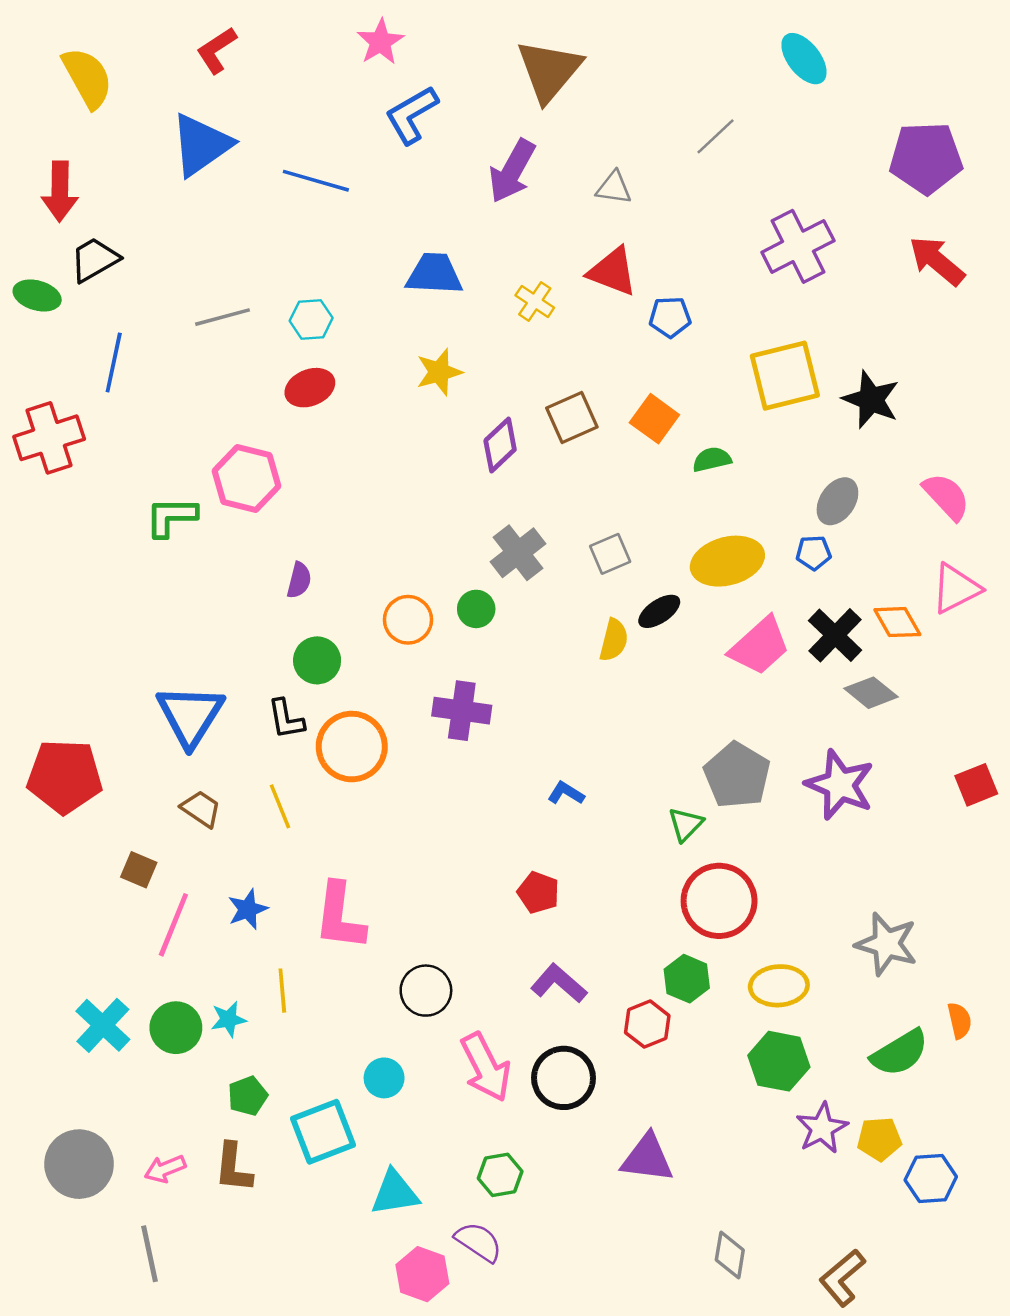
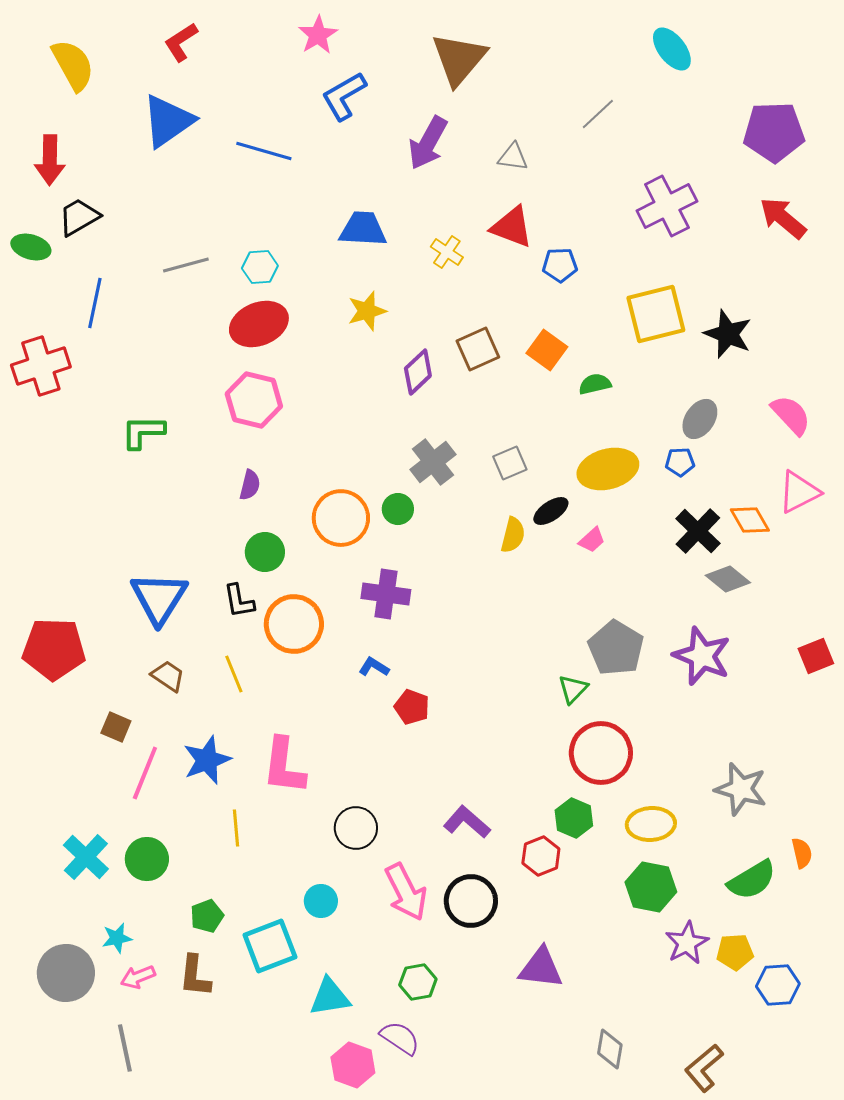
red ellipse: (310, 388) -> (259, 324), size x1.4
pink hexagon: (246, 479) -> (254, 400), moved
orange circle: (408, 620) -> (341, 518), size x1.4
pink trapezoid: (760, 646) -> (592, 540), moved, size x0.5
blue L-shape: (566, 793) -> (374, 667), moved
red pentagon: (538, 892) -> (412, 707), moved
blue star: (248, 909) -> (207, 760), size x1.4
cyan star: (229, 1019) -> (117, 938), moved

